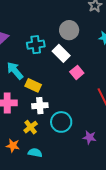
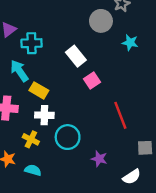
gray circle: (69, 30) -> (101, 21), moved
cyan cross: (36, 45) -> (32, 43), moved
yellow cross: (31, 127) -> (31, 139), turned -32

